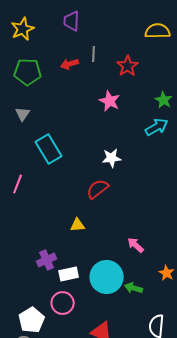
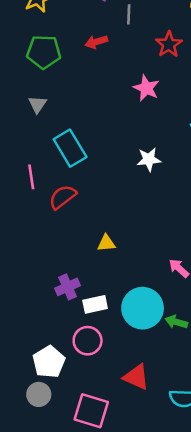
gray line: (94, 54) -> (129, 14), moved
pink line: (18, 184) -> (31, 177), moved, turned -30
red semicircle: (98, 189) -> (63, 197), moved

